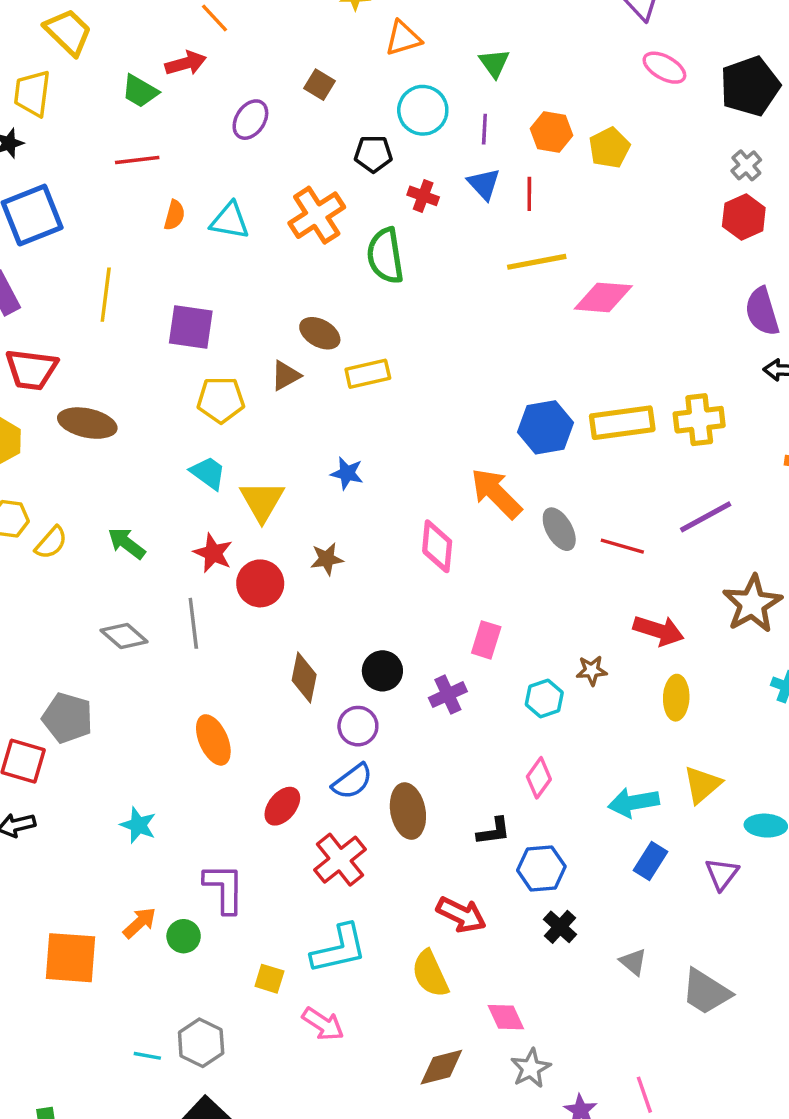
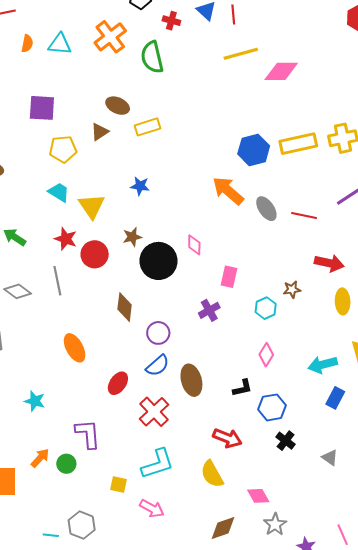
pink diamond: (437, 546) -> (194, 245), moved, size x0.7
black circle: (382, 671) -> (159, 261), moved, size x1.6

